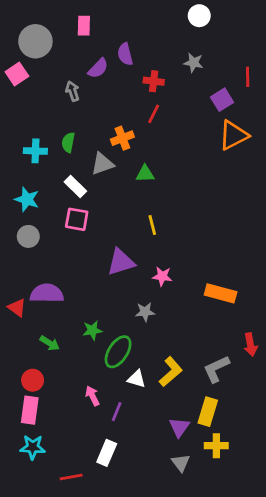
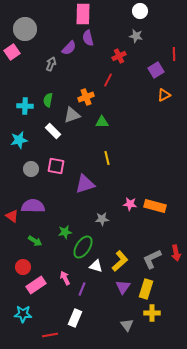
pink rectangle: (84, 26) -> (83, 14), moved, size x1.5
gray star: (194, 63) -> (136, 36), moved
red cross: (154, 81) -> (119, 56), moved, turned -32
gray arrow: (72, 91) -> (51, 64), turned 40
orange triangle: (233, 135) -> (164, 95), size x0.6
cyan star: (27, 199) -> (19, 140), turned -30
pink square: (77, 219) -> (56, 166), moved
gray circle: (28, 236) -> (31, 169), moved
pink star: (162, 276) -> (130, 204), moved
red arrow: (250, 345) -> (176, 253), moved
pink rectangle: (30, 410) -> (36, 285), moved, turned 48
purple triangle: (179, 427) -> (123, 287), moved

